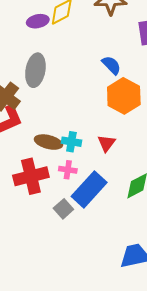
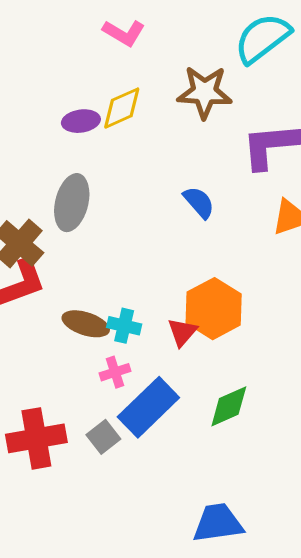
orange hexagon: (124, 96) -> (214, 309), moved
pink cross: (68, 170) -> (115, 372), turned -30
red cross: (31, 176) -> (36, 438), moved

